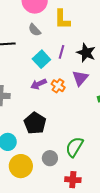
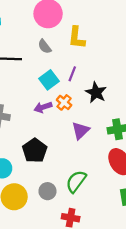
black star: (86, 53) -> (96, 92), moved
purple triangle: (80, 78) -> (81, 131), moved
orange cross: (58, 86) -> (64, 102), moved

